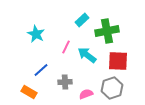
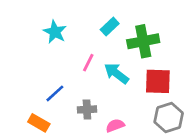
cyan star: (36, 34) -> (55, 32), moved
gray hexagon: (112, 88) -> (169, 117), moved

